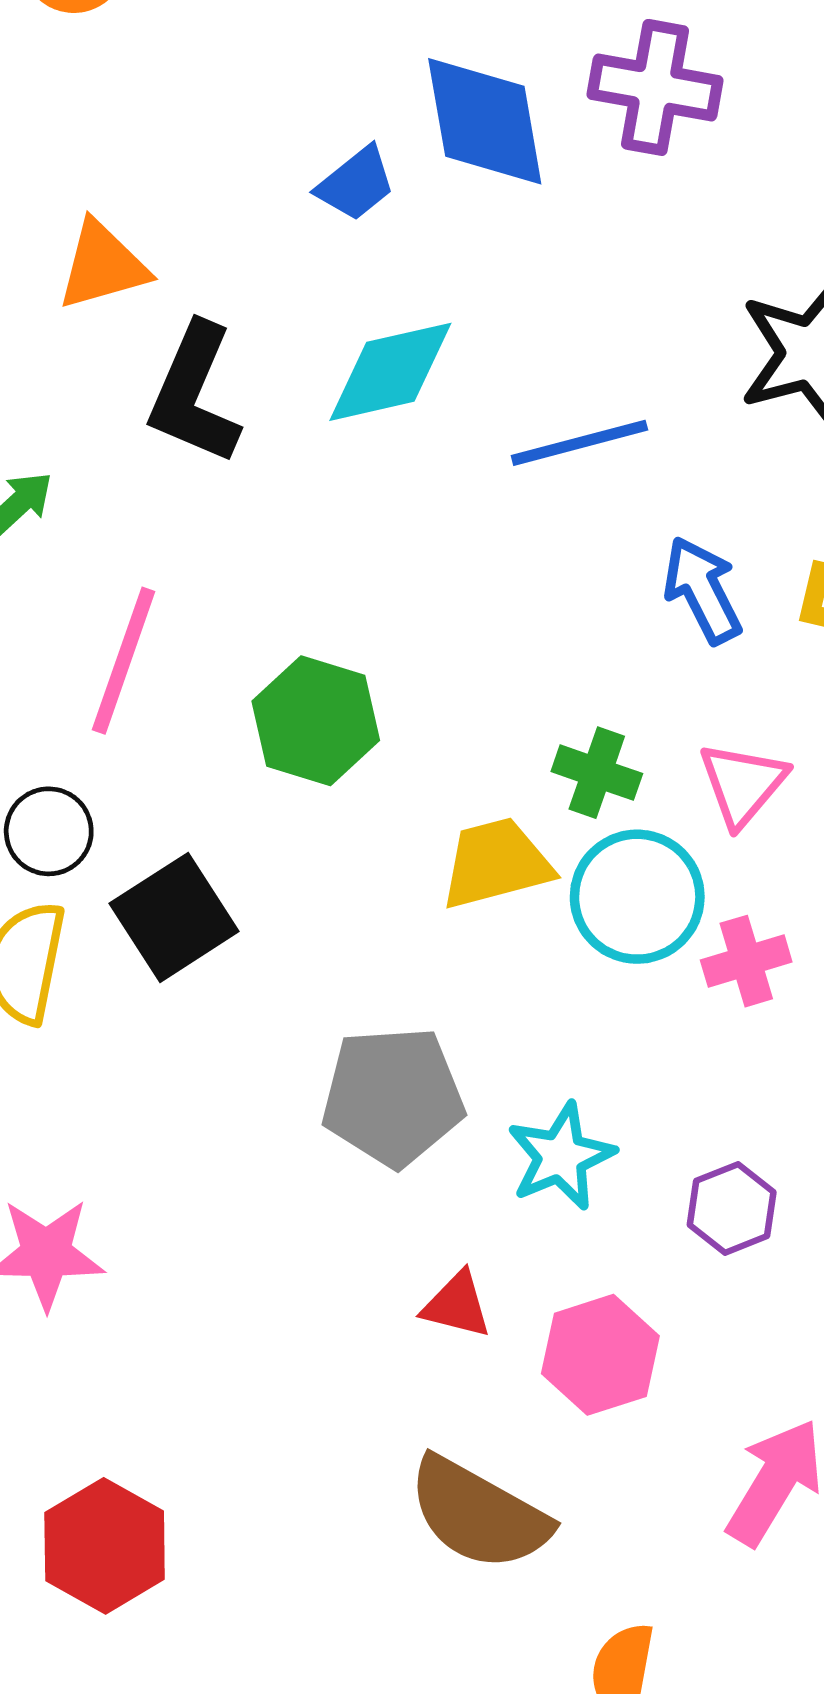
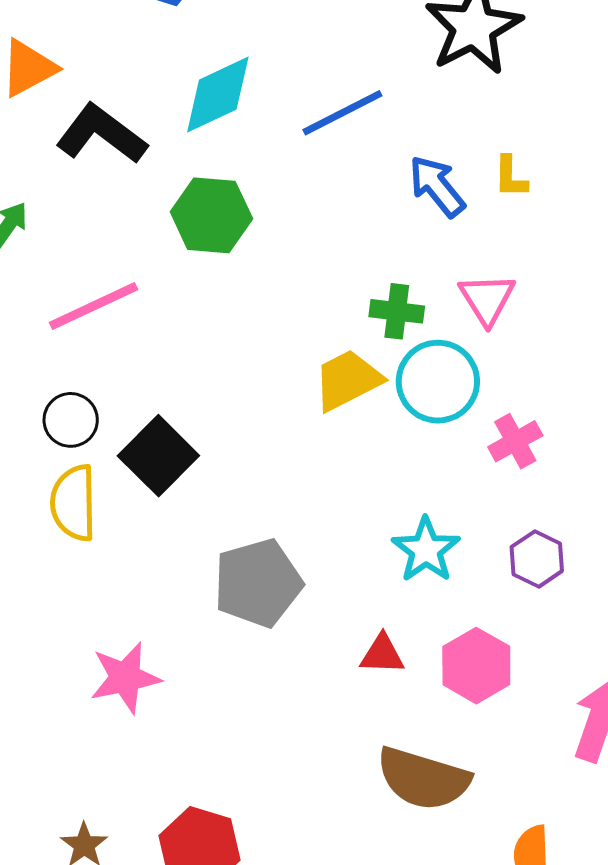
black L-shape: (194, 394) -> (101, 134), turned 116
pink line: (124, 661) -> (94, 306), turned 58
green hexagon: (316, 721) -> (211, 215), moved
pink cross: (746, 961) -> (515, 441), moved
gray pentagon: (393, 1096) -> (258, 583), moved

